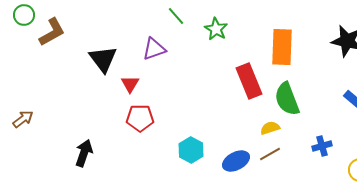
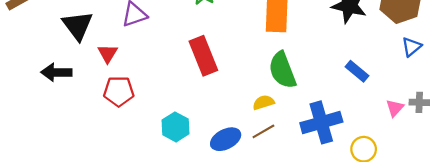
red rectangle: (249, 81) -> (203, 56), moved
blue cross: (322, 146) -> (321, 122), size x1.8
black arrow: (84, 153) -> (56, 72), moved, turned -108

